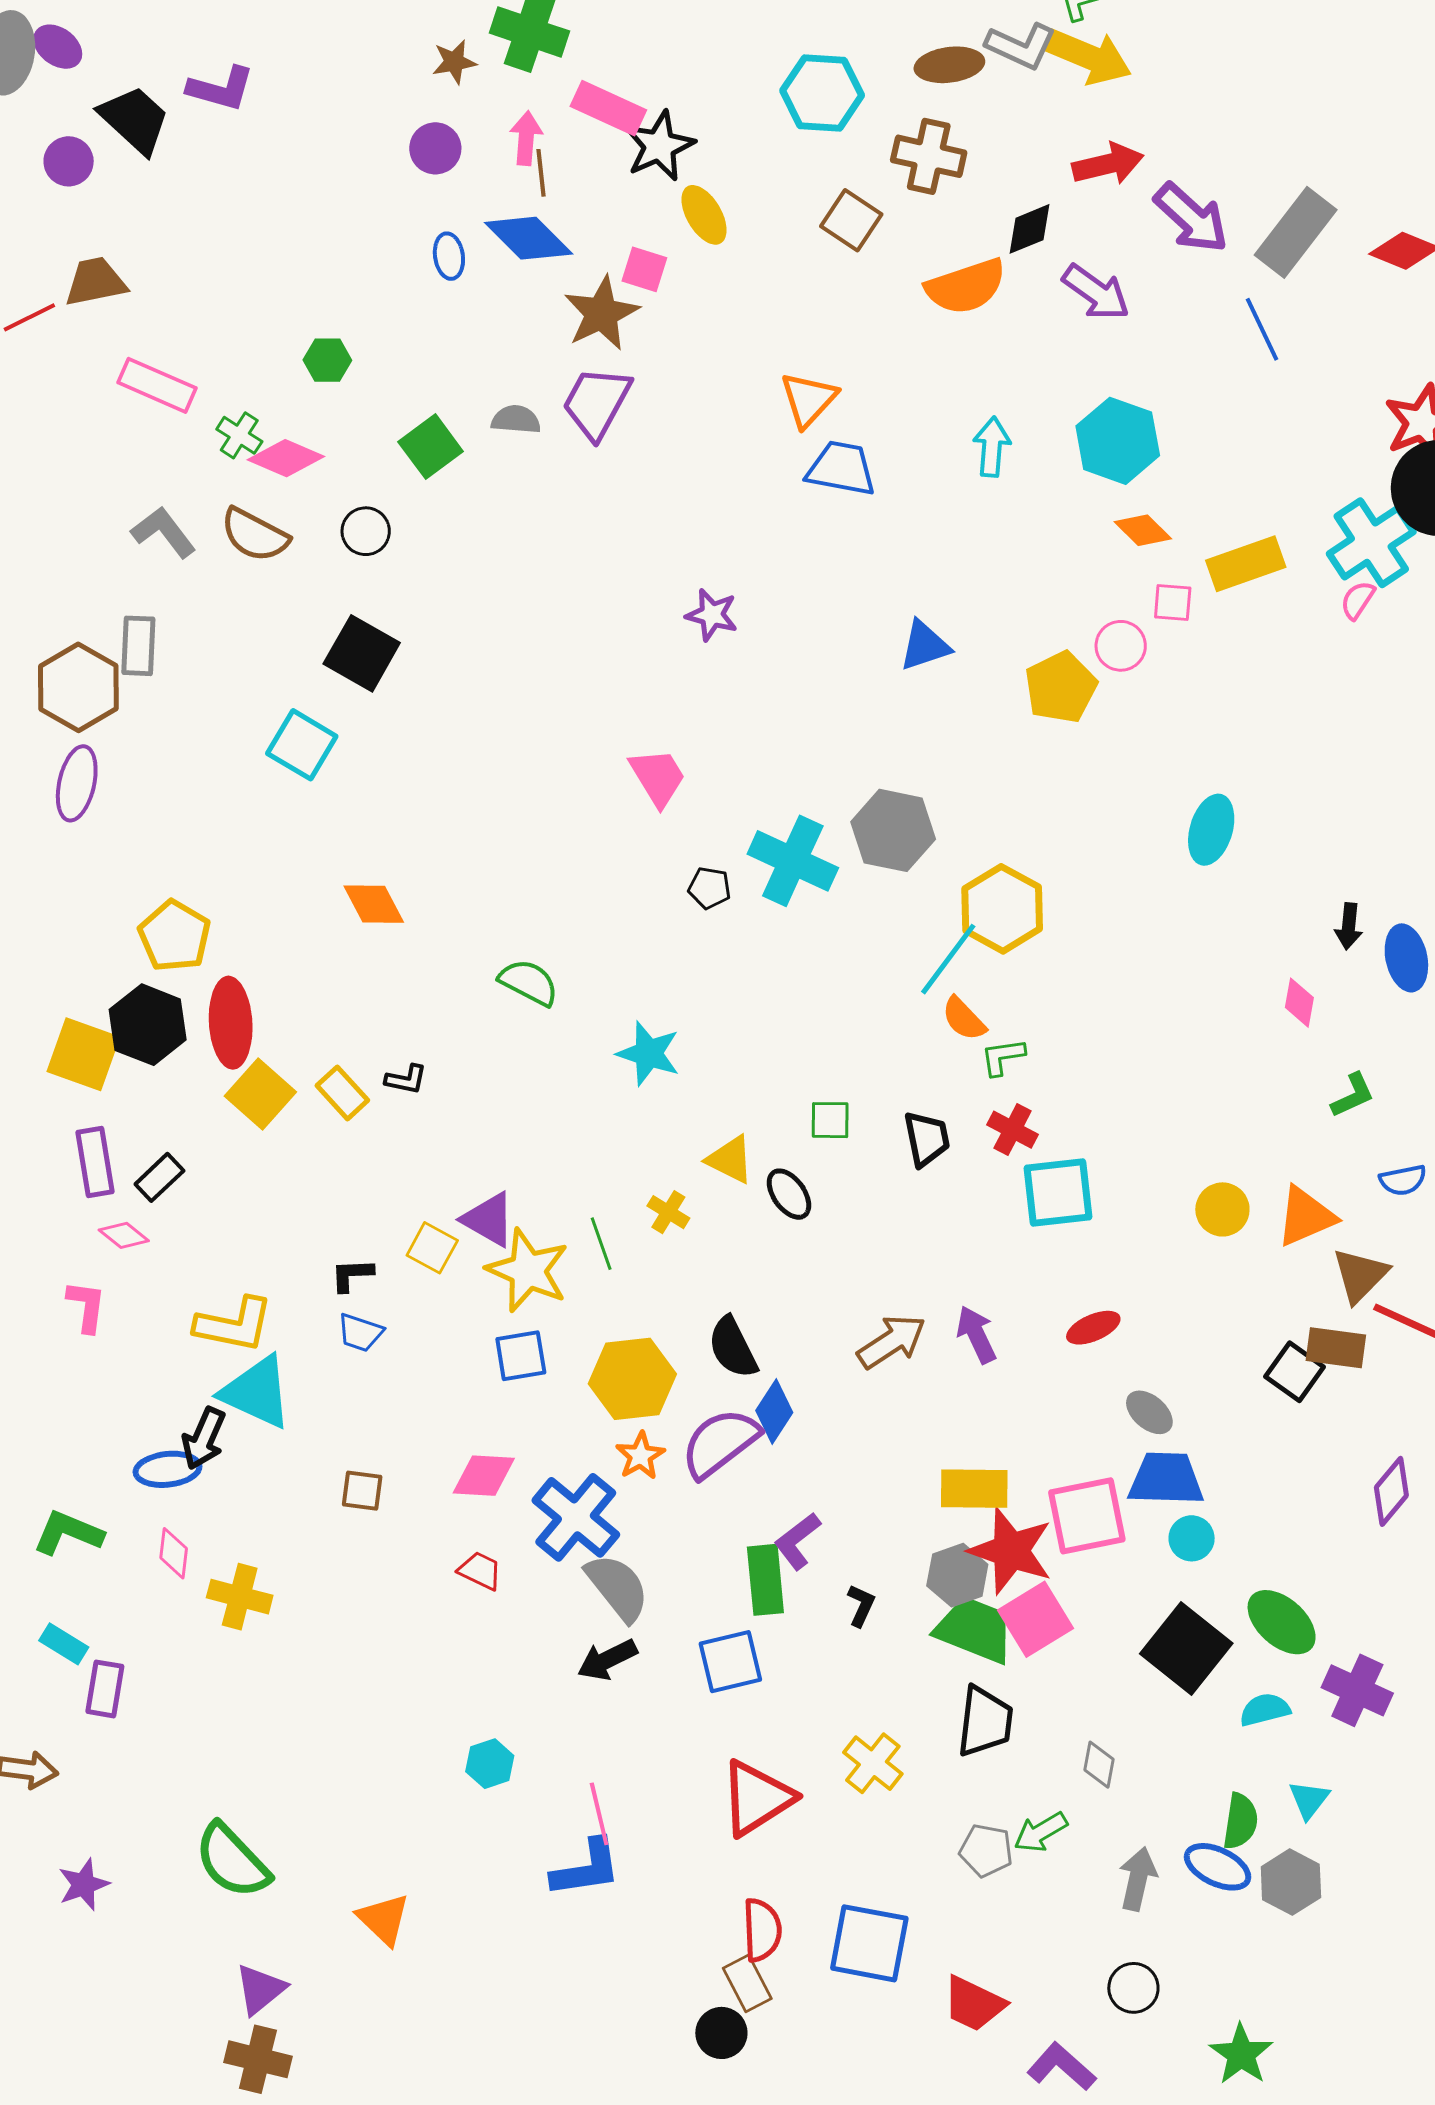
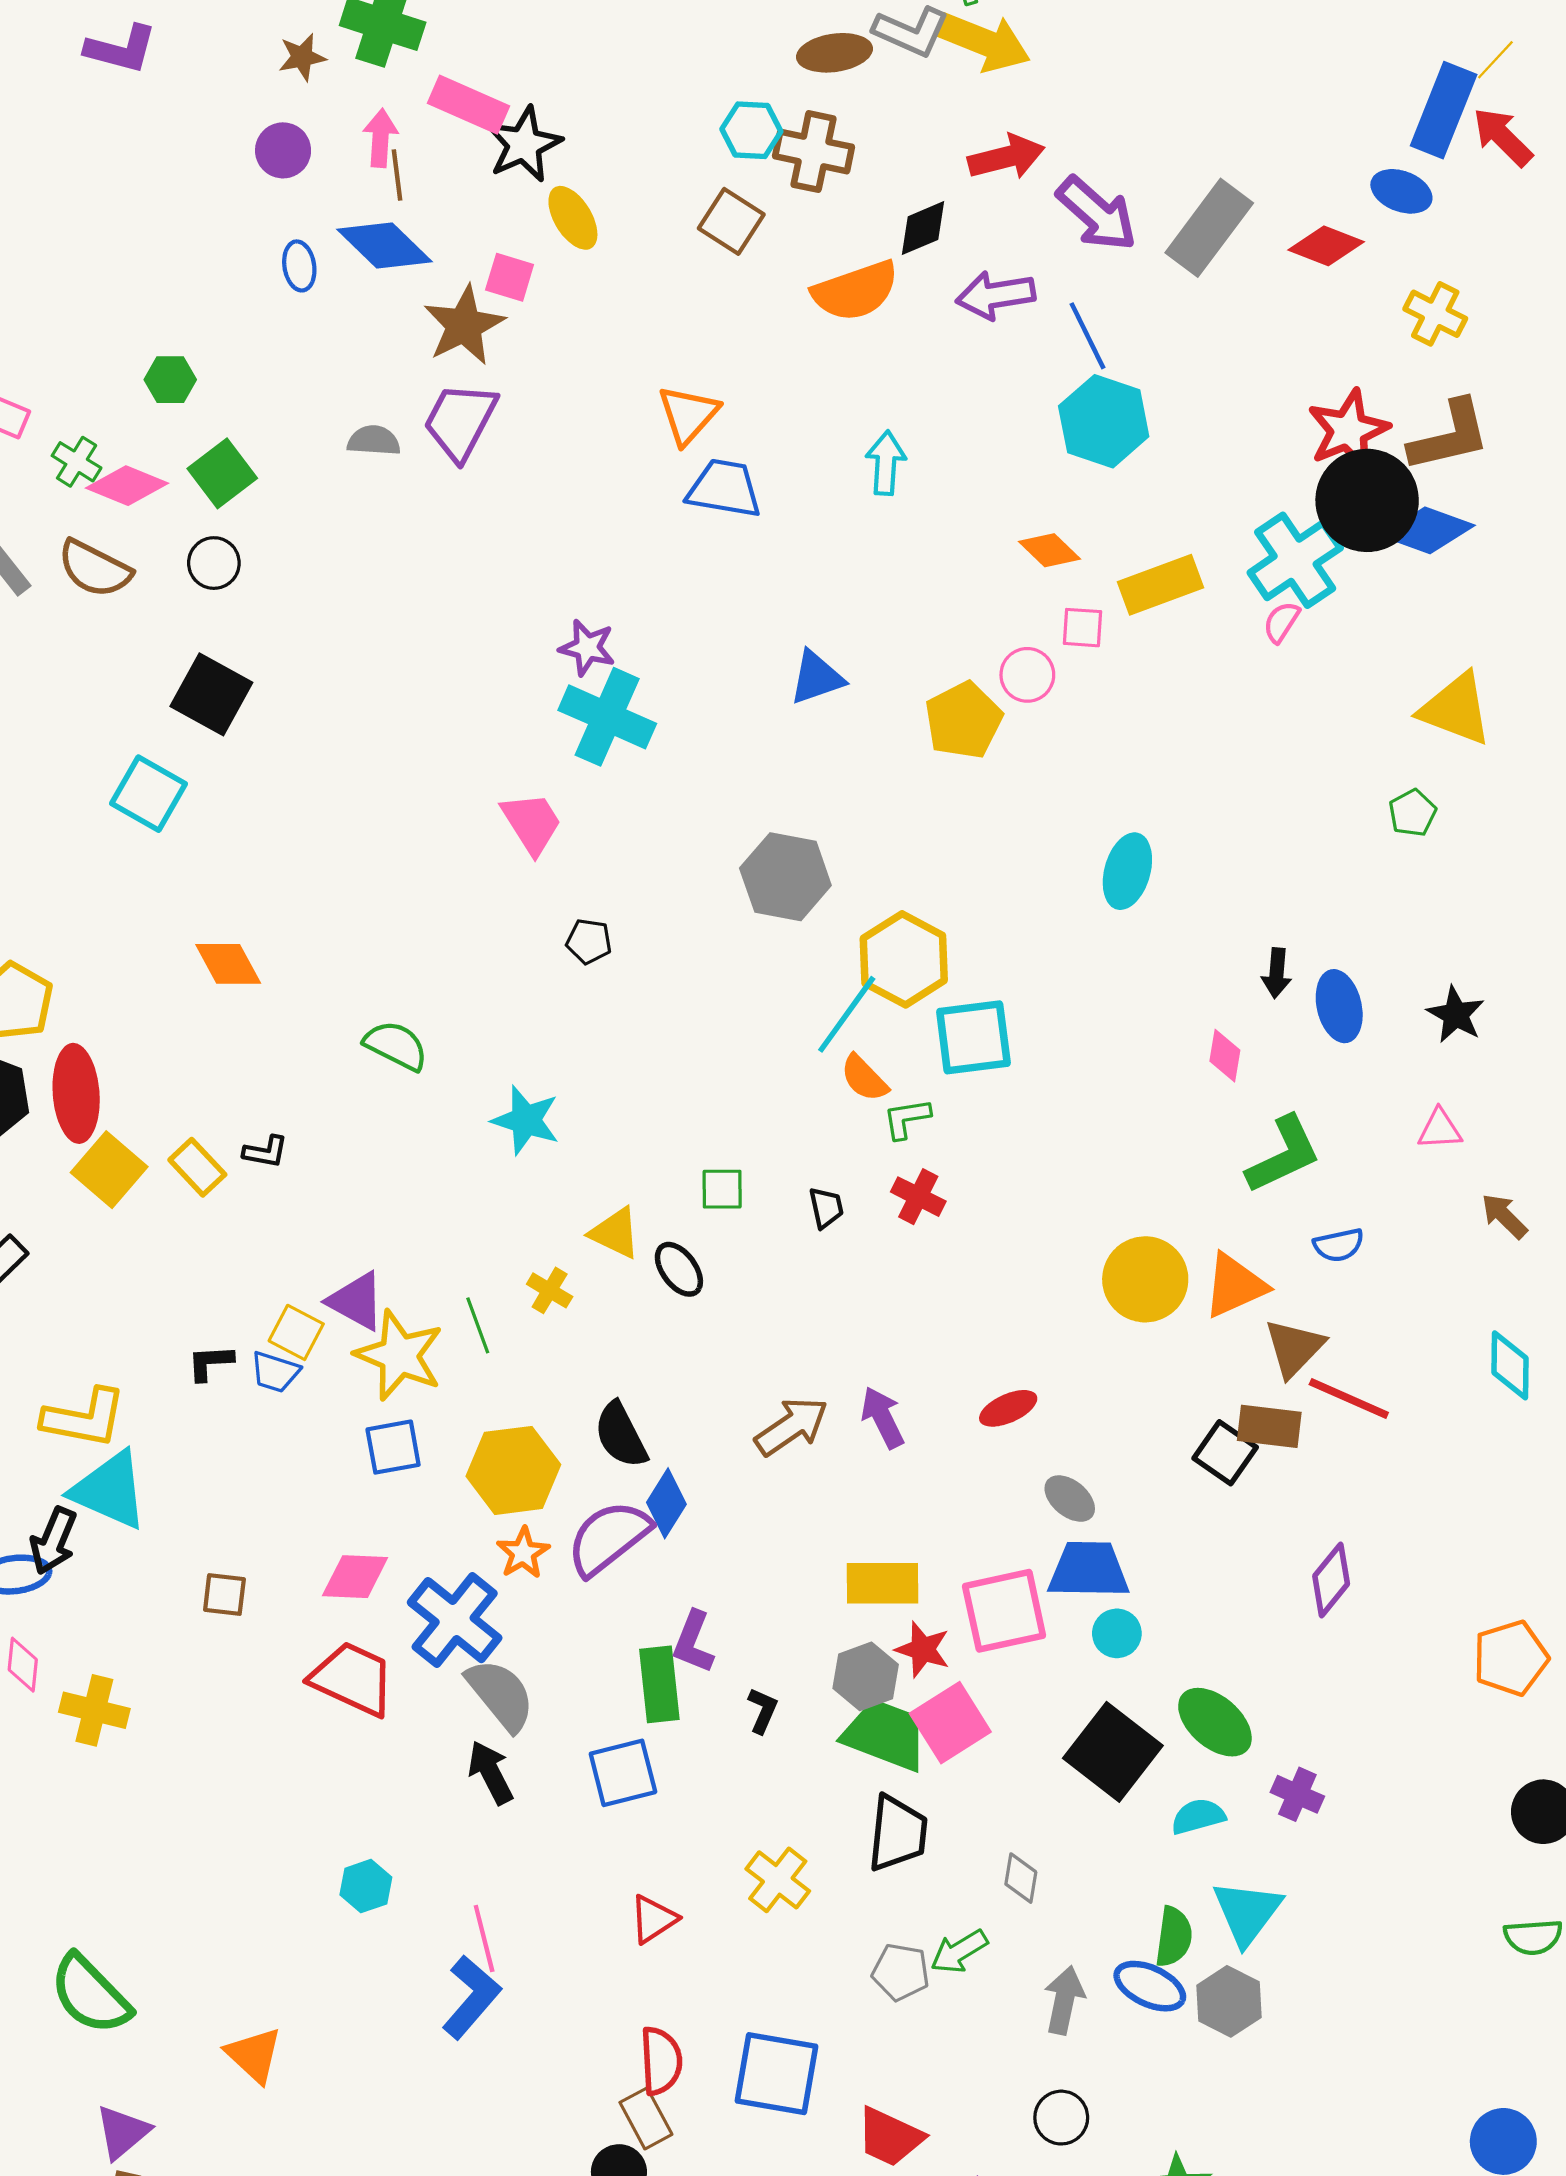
purple L-shape: (221, 89) -> (121, 49), moved
cyan hexagon: (822, 93) -> (751, 130), moved, size x0.7
purple arrow: (1096, 292) -> (996, 295), turned 136
blue line: (1262, 329) -> (1087, 336), moved
cyan hexagon: (1118, 441) -> (1104, 421), moved
green square: (431, 447) -> (222, 473), moved
cyan cross: (793, 861) -> (607, 717), moved
green L-shape: (1353, 1095) -> (1284, 1155), size x1.6
black trapezoid: (927, 1139) -> (826, 1208), size x0.7
cyan square: (1058, 1193) -> (973, 1037), moved
yellow circle: (1222, 1209) -> (1145, 1279), size x1.5
blue trapezoid: (360, 1333) -> (275, 1372), moved
purple L-shape: (797, 1541) -> (693, 1642), turned -30
red star: (1011, 1551) -> (923, 1649), size x0.6
red trapezoid: (480, 1571) -> (353, 1679), size x1.8
black arrow: (607, 1660) -> (491, 1773), turned 90
purple cross: (1357, 1690) -> (1297, 1794), size x0.7
red triangle: (757, 1798) -> (653, 1919), size x0.6
cyan triangle: (1309, 1800) -> (1247, 1912), size x1.6
blue L-shape: (586, 1868) -> (471, 1997), turned -40

